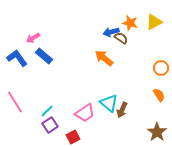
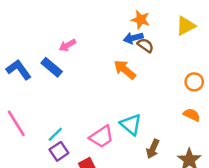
orange star: (130, 23) -> (141, 20), moved
pink arrow: (33, 38) -> (67, 45), moved
orange semicircle: (159, 95) -> (192, 115), turned -32
brown arrow: (122, 110) -> (153, 149), moved

